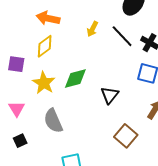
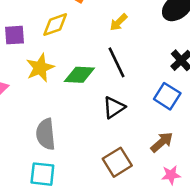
black line: (122, 36) -> (117, 62), moved
purple square: (16, 64) -> (15, 35), turned -30
gray semicircle: (53, 121) -> (46, 134), moved

